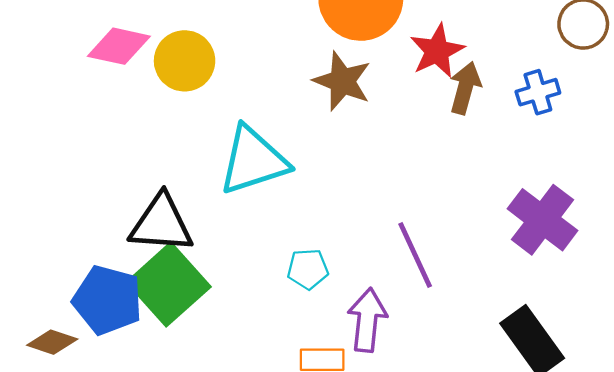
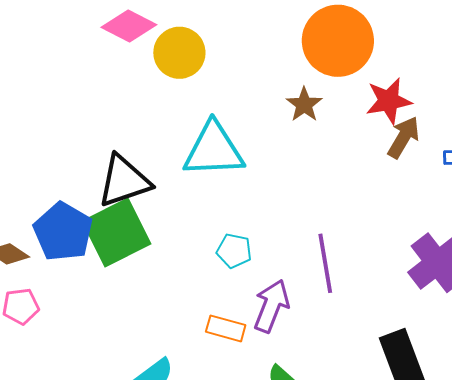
brown star: (342, 81) -> (304, 105), size x0.7
black triangle: (161, 224) -> (124, 181), turned -38

